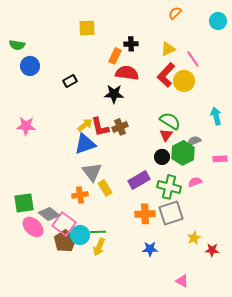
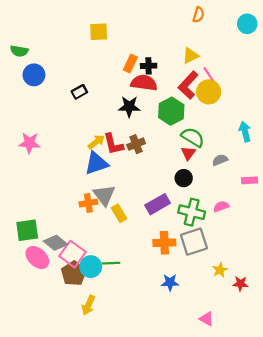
orange semicircle: (175, 13) -> (198, 15), turned 152
black cross: (131, 44) -> (149, 66), moved
pink line: (193, 59) -> (210, 76), moved
green hexagon: (183, 153) -> (171, 111), moved
orange cross: (80, 195) -> (88, 203), moved
yellow arrow: (99, 247) -> (88, 305), moved

